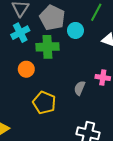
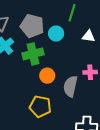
orange circle: (26, 69) -> (47, 76), moved
gray semicircle: (80, 88) -> (70, 86), size x1.5

